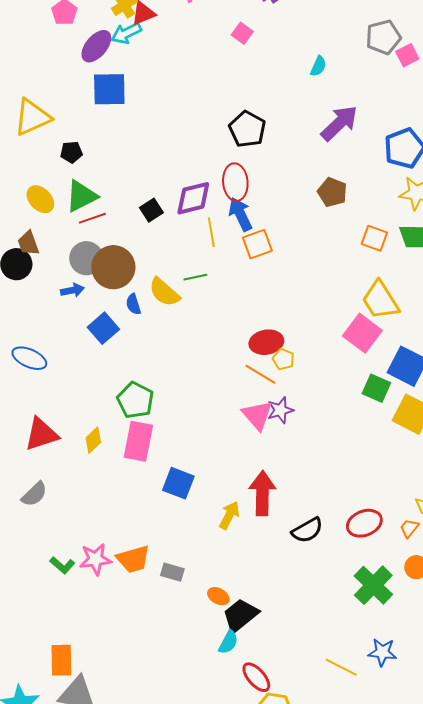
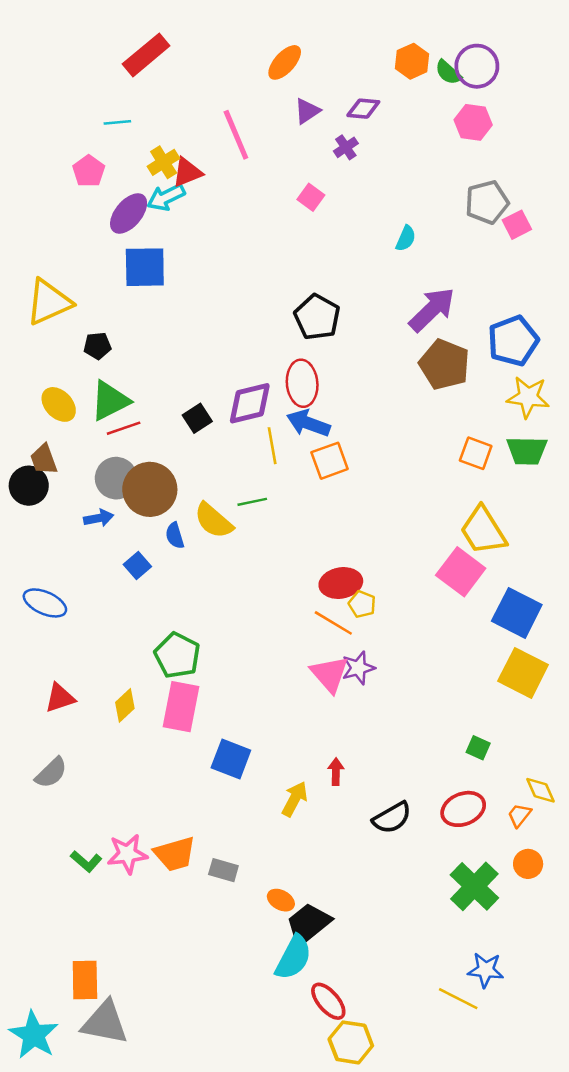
brown pentagon: (332, 192) -> (444, 365), moved, size x1.4
blue arrow: (240, 214) -> (308, 423), turned -44
blue square: (103, 328) -> (137, 566), size x0.7
green square: (376, 388) -> (478, 748), moved, size x0.7
red triangle: (41, 434) -> (60, 698), size x0.7
red arrow: (262, 493) -> (336, 772), size x0.5
cyan semicircle: (228, 642) -> (293, 958), size x1.5
yellow line: (341, 667) -> (458, 999), moved

